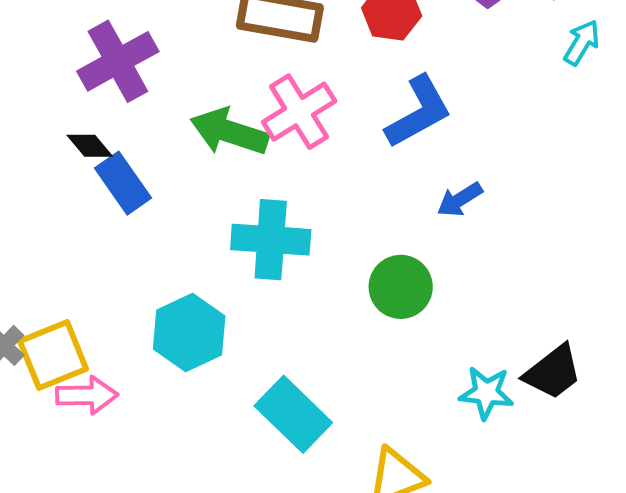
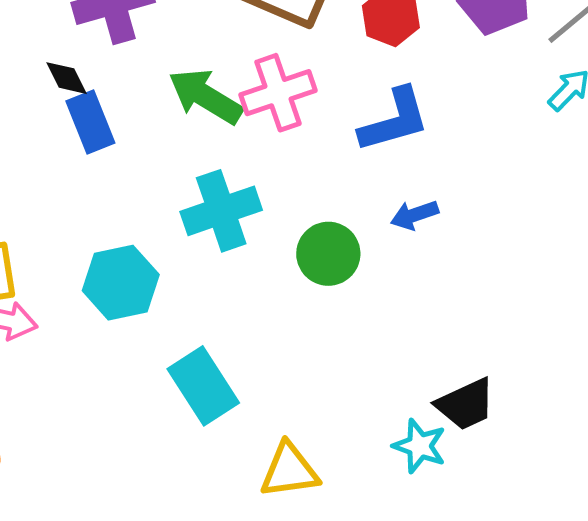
cyan cross: (271, 240) -> (221, 211), turned -36
green circle: (401, 287) -> (328, 254), moved
cyan star: (486, 393) -> (420, 446), moved

